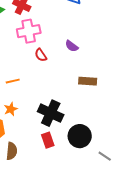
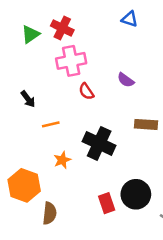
orange star: (11, 109) -> (62, 160), moved
black cross: (51, 113) -> (99, 143), moved
red rectangle: (48, 140) -> (107, 203), moved

